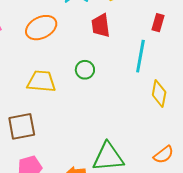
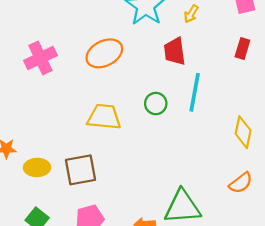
cyan line: (140, 56) -> (195, 92), moved
orange semicircle: (164, 155) -> (241, 183), moved

